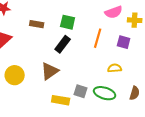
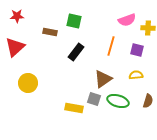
green square: (68, 22) -> (74, 21), moved
yellow semicircle: (115, 68) -> (136, 75), moved
brown triangle: (50, 71) -> (103, 79), moved

